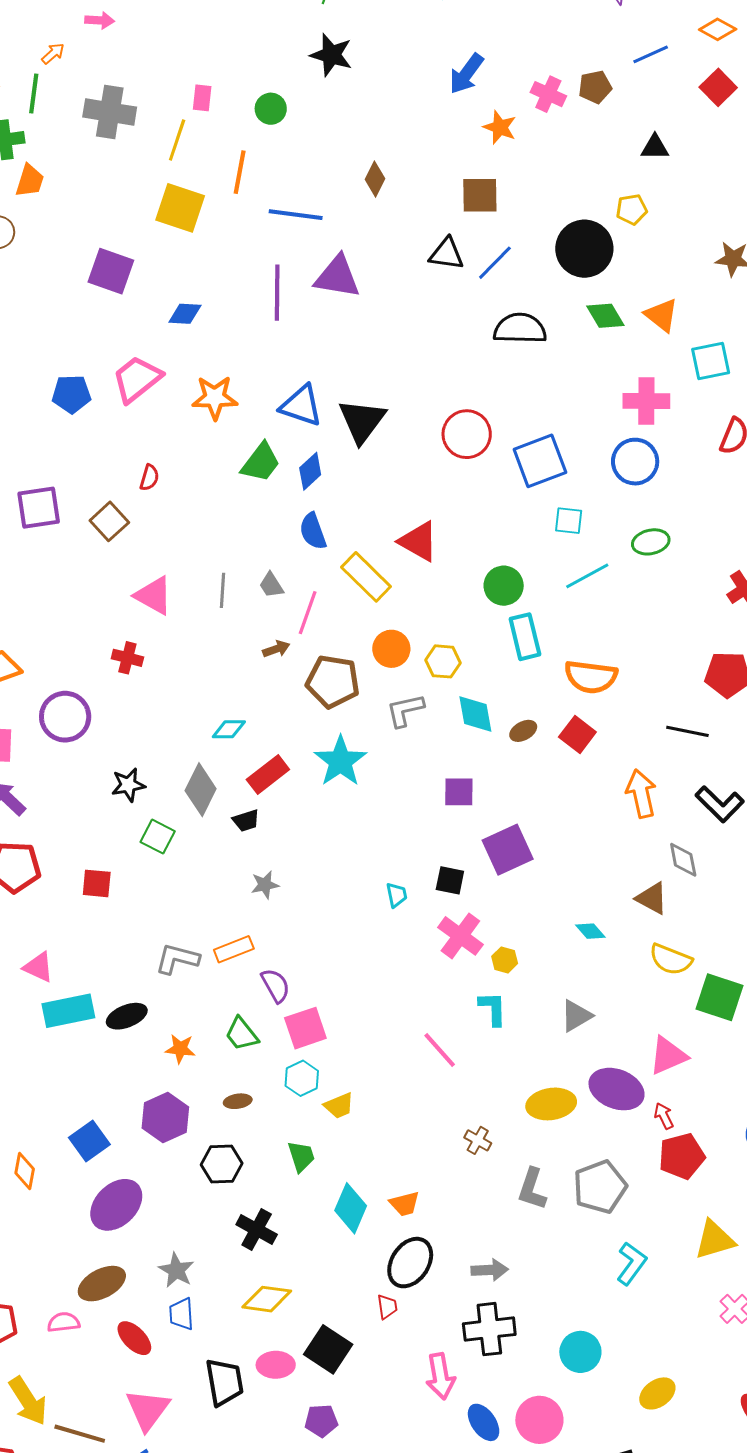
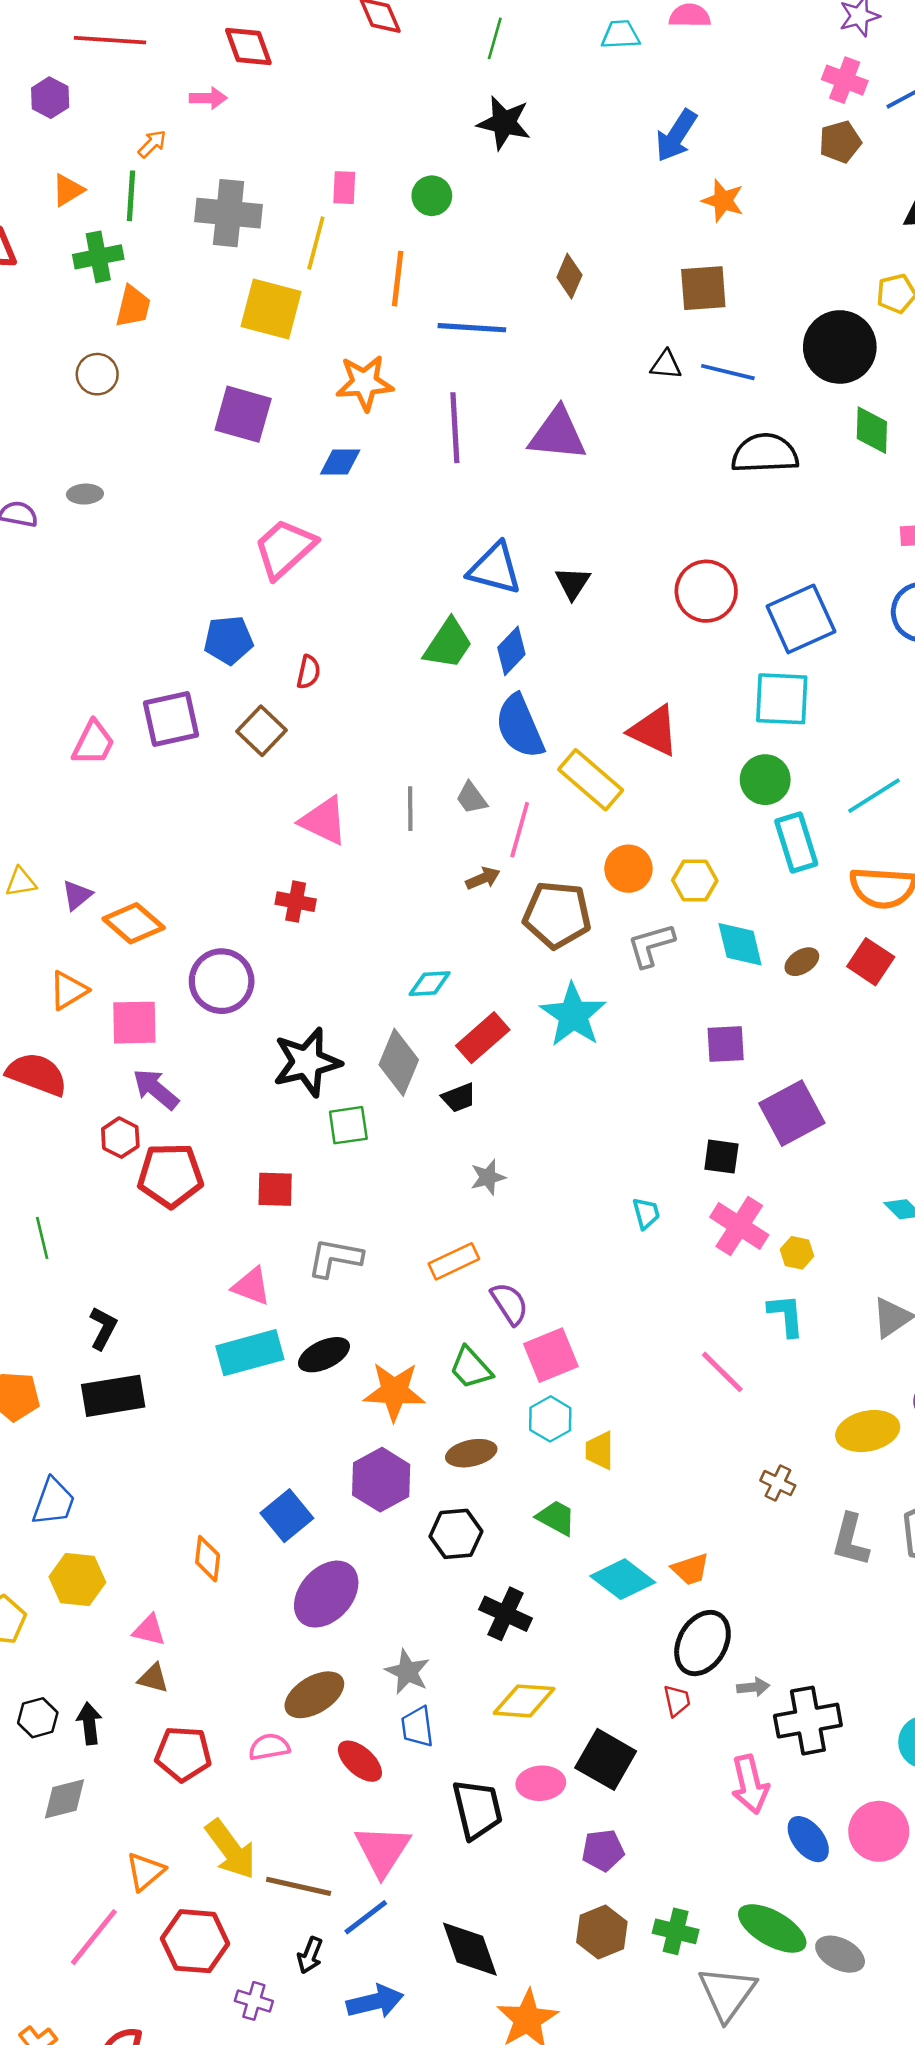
pink cross: (548, 94) -> (845, 80), moved
yellow square: (180, 208) -> (271, 309), moved
black triangle: (446, 254) -> (666, 365), size x0.7
blue line: (495, 263) -> (728, 372), turned 63
purple triangle: (337, 277) -> (558, 434), moved
green diamond: (605, 316) -> (872, 430), turned 36
blue pentagon: (71, 394) -> (229, 640), moved
orange star: (215, 398) -> (365, 383), moved
black triangle: (362, 421) -> (573, 583), size x0.6
cyan square: (569, 521) -> (782, 699), moved, size x1.6
blue semicircle: (313, 531) -> (520, 726), size x1.4
cyan line: (587, 576) -> (874, 796), moved
black star: (128, 785) -> (307, 1062), size x1.6
green square: (158, 837) -> (348, 1125), turned -32
cyan trapezoid: (397, 895) -> (646, 1213), moved
gray L-shape: (177, 959) -> (335, 1258), moved
pink triangle: (38, 967) -> (251, 1286), moved
orange star: (180, 1049) -> (394, 1392), size x1.6
brown ellipse: (238, 1101) -> (471, 1453), size x1.4
yellow trapezoid: (339, 1106) -> (600, 1450), turned 116
green trapezoid: (301, 1156) -> (556, 1518), turned -40
cyan diamond: (351, 1208) -> (623, 1579), turned -72
gray arrow: (490, 1270) -> (753, 1687), moved, size x0.7

